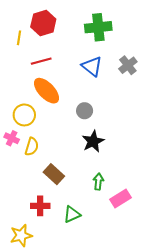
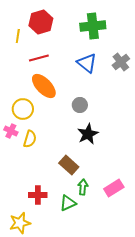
brown rectangle: (54, 174) -> (69, 165), moved
green arrow: (98, 182) -> (83, 187), moved

